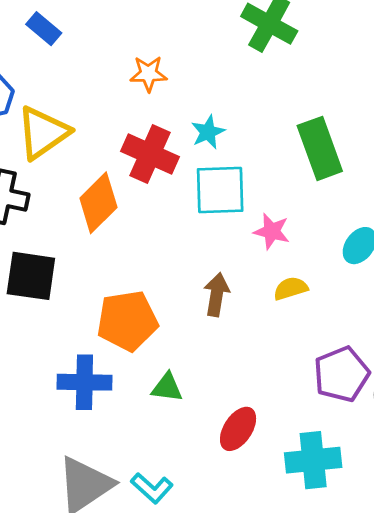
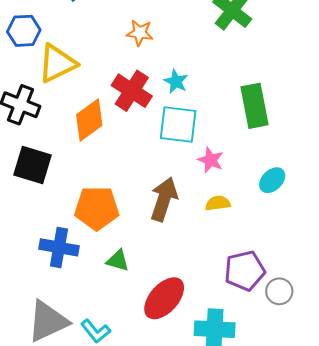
cyan star: (208, 132) -> (176, 81), turned -30
brown arrow: (217, 295) -> (164, 199), size x1.4
red ellipse: (238, 429) -> (164, 298), size x1.4

